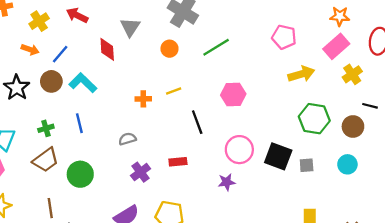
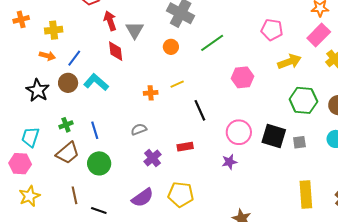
red arrow: (77, 15) -> (110, 21), moved, turned 48
yellow cross: (39, 21) -> (54, 30), turned 30
pink hexagon: (233, 95) -> (243, 77), moved
blue line: (79, 123) -> (95, 130), moved

